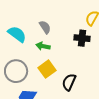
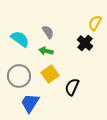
black cross: (82, 38) -> (85, 43), turned 35

